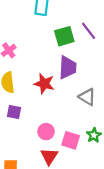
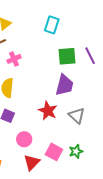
red star: (44, 84) -> (48, 111), moved
pink circle: (46, 132) -> (24, 139), moved

